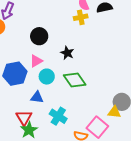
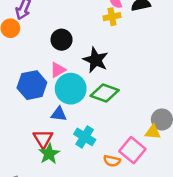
black star: (67, 53) -> (96, 60), size x1.5
cyan circle: (47, 77) -> (71, 89), size x1.6
green diamond: (75, 80) -> (105, 93), turned -35

